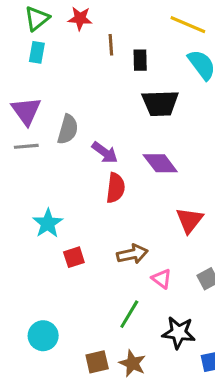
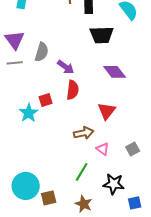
purple diamond: (160, 163) -> (115, 72), moved
red triangle: (189, 220) -> (107, 111), moved
red square: (74, 257) -> (46, 100), moved
cyan circle: (43, 336) -> (26, 186), size x1.4
brown square: (97, 362) -> (49, 198), moved

